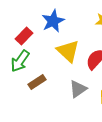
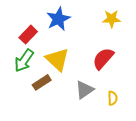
yellow triangle: (68, 51) -> (57, 60), moved

